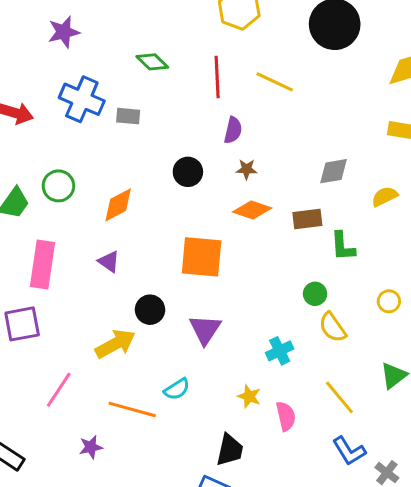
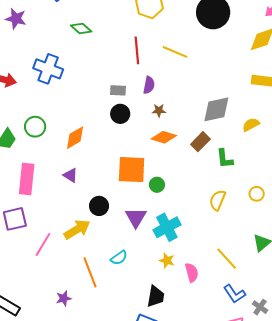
purple star: (64, 32) -> (16, 19), moved, turned 30
green diamond: (152, 62) -> (81, 29), moved
gray rectangle: (128, 116) -> (118, 90), moved
gray diamond: (334, 171) -> (216, 109), size x1.4
brown rectangle: (307, 219) -> (200, 142), turned -36
green circle: (315, 294) -> (157, 185), moved
yellow semicircle: (333, 327) -> (218, 200), moved, turned 60
cyan cross: (280, 351) -> (167, 227), moved, size x1.5
pink line: (59, 390) -> (43, 245), moved
orange line: (132, 409) -> (90, 272), turned 56

